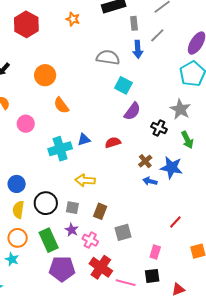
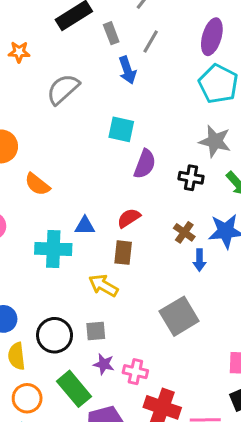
gray semicircle: (108, 57) -> (63, 89), moved, turned -35
blue triangle: (84, 140) -> (85, 226), turned 32
cyan cross: (60, 149) -> (53, 249), turned 35
yellow arrow: (85, 180) -> (103, 285), turned 42
blue arrow: (150, 181) -> (199, 260), turned -88
brown rectangle: (100, 211) -> (123, 253), moved
gray square: (123, 232) -> (179, 316), moved, size x1.4

